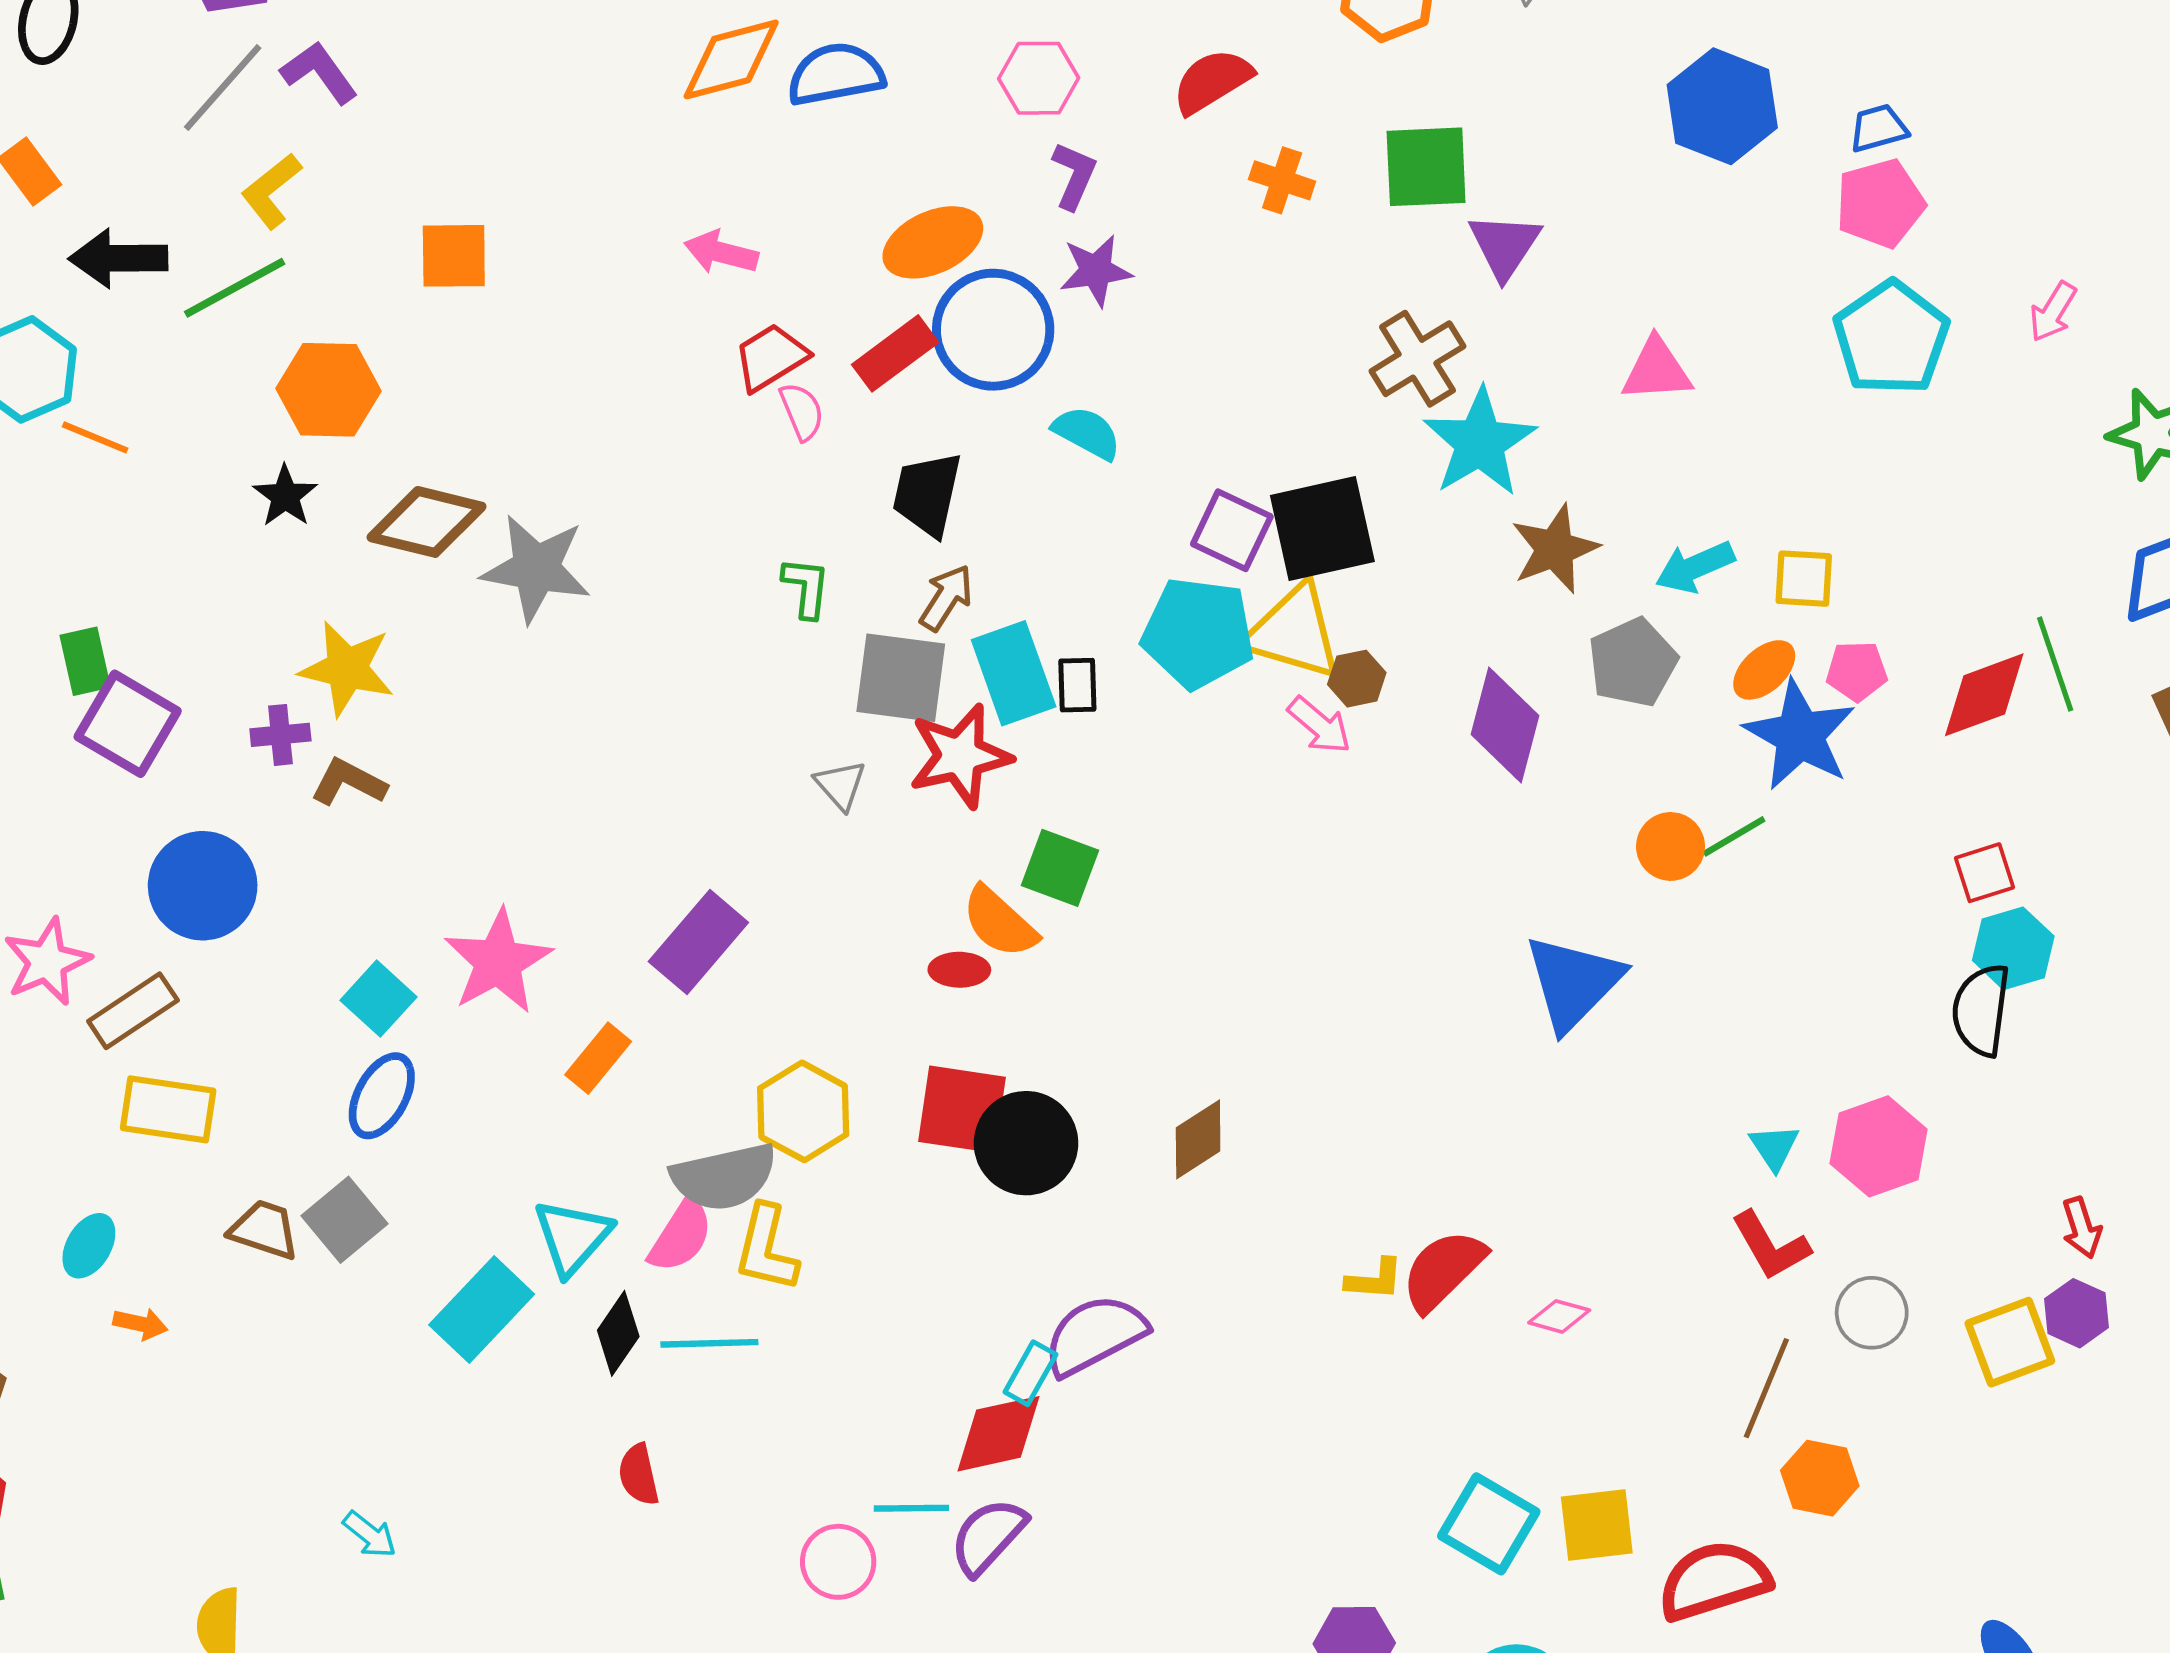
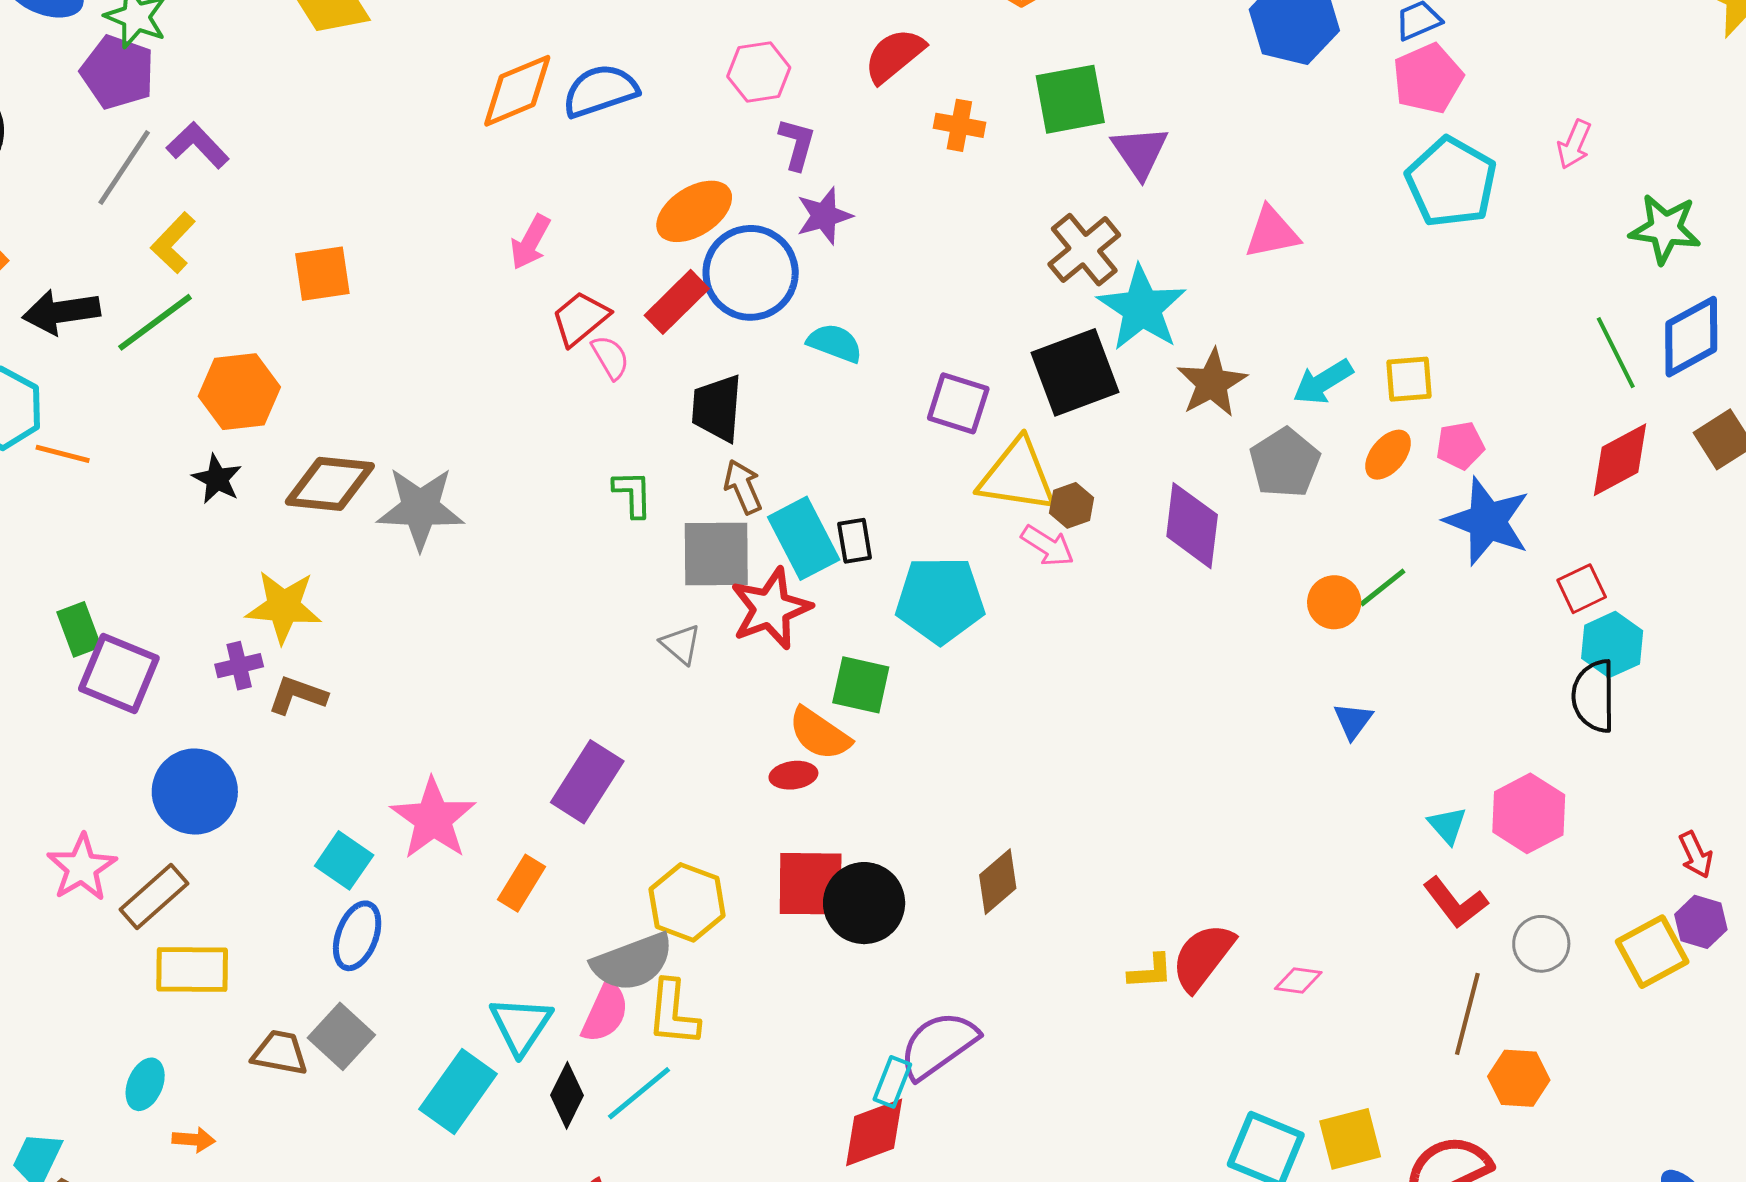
pink arrow: (721, 252) -> (530, 242), turned -68
black square: (1322, 529) -> (1075, 372), moved
brown arrow: (946, 598) -> (743, 487), turned -48
cyan pentagon: (1198, 633) -> (940, 600), moved
green line: (2055, 664) -> (1616, 353), moved
red diamond: (1984, 695) -> (1620, 460), moved
blue star: (1800, 735) -> (1487, 521), moved
blue triangle: (1573, 982) -> (1353, 721), moved, size x0.5
cyan line: (709, 1343) -> (639, 1093), turned -30

